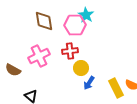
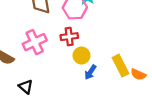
yellow rectangle: (116, 88) -> (120, 66), moved

